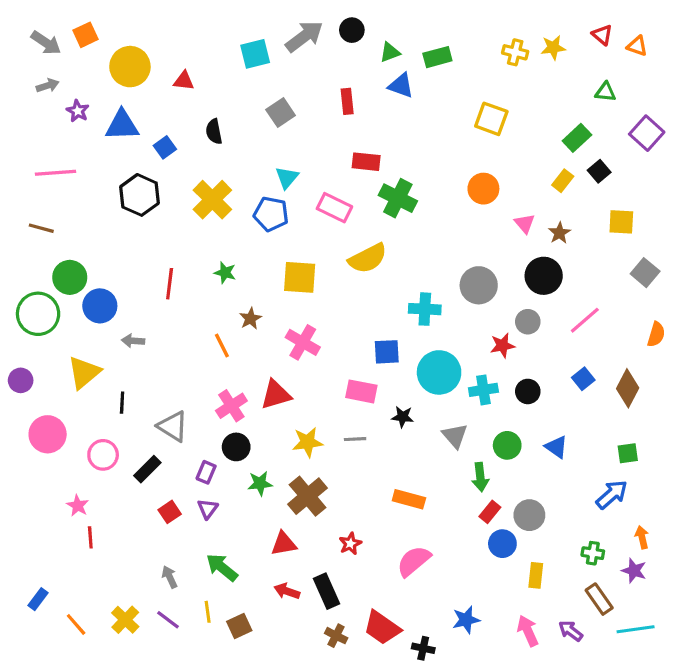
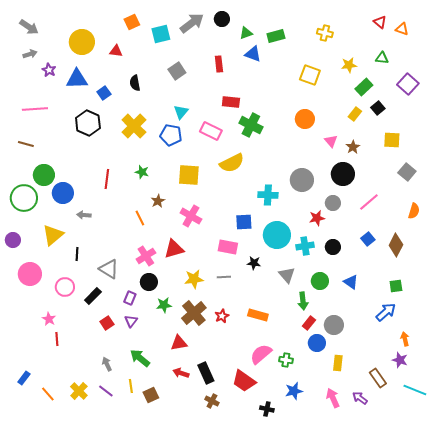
orange square: (86, 35) -> (132, 22), moved
yellow star: (553, 48) -> (349, 65), moved
red star: (350, 544) -> (222, 316), moved
green cross: (593, 553) -> (286, 360), moved
red trapezoid: (382, 628) -> (244, 381), moved
cyan line: (636, 629) -> (415, 390), moved, turned 30

